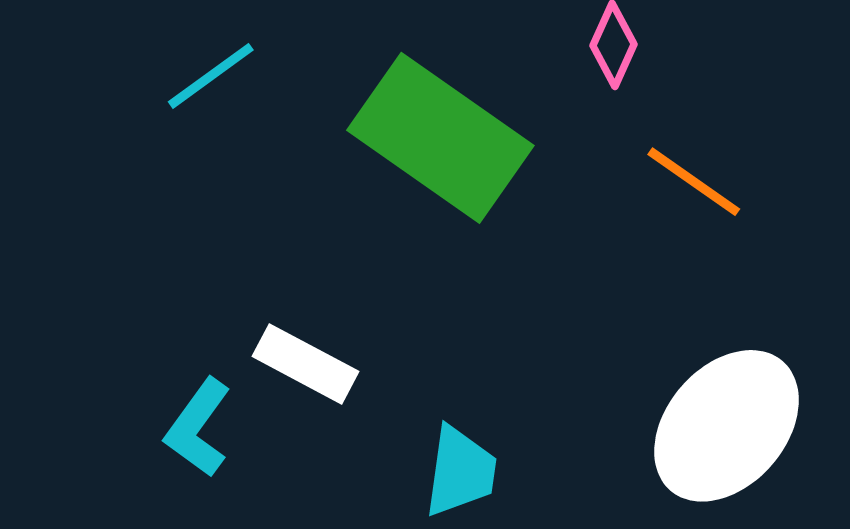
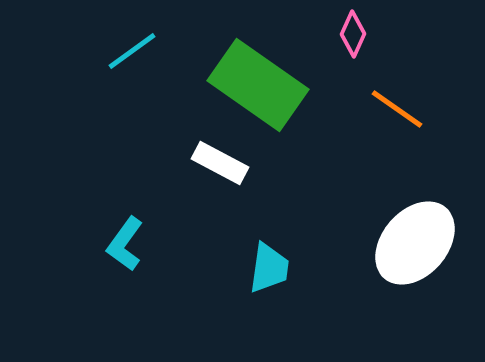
white rectangle: (305, 364) -> (220, 163), moved

